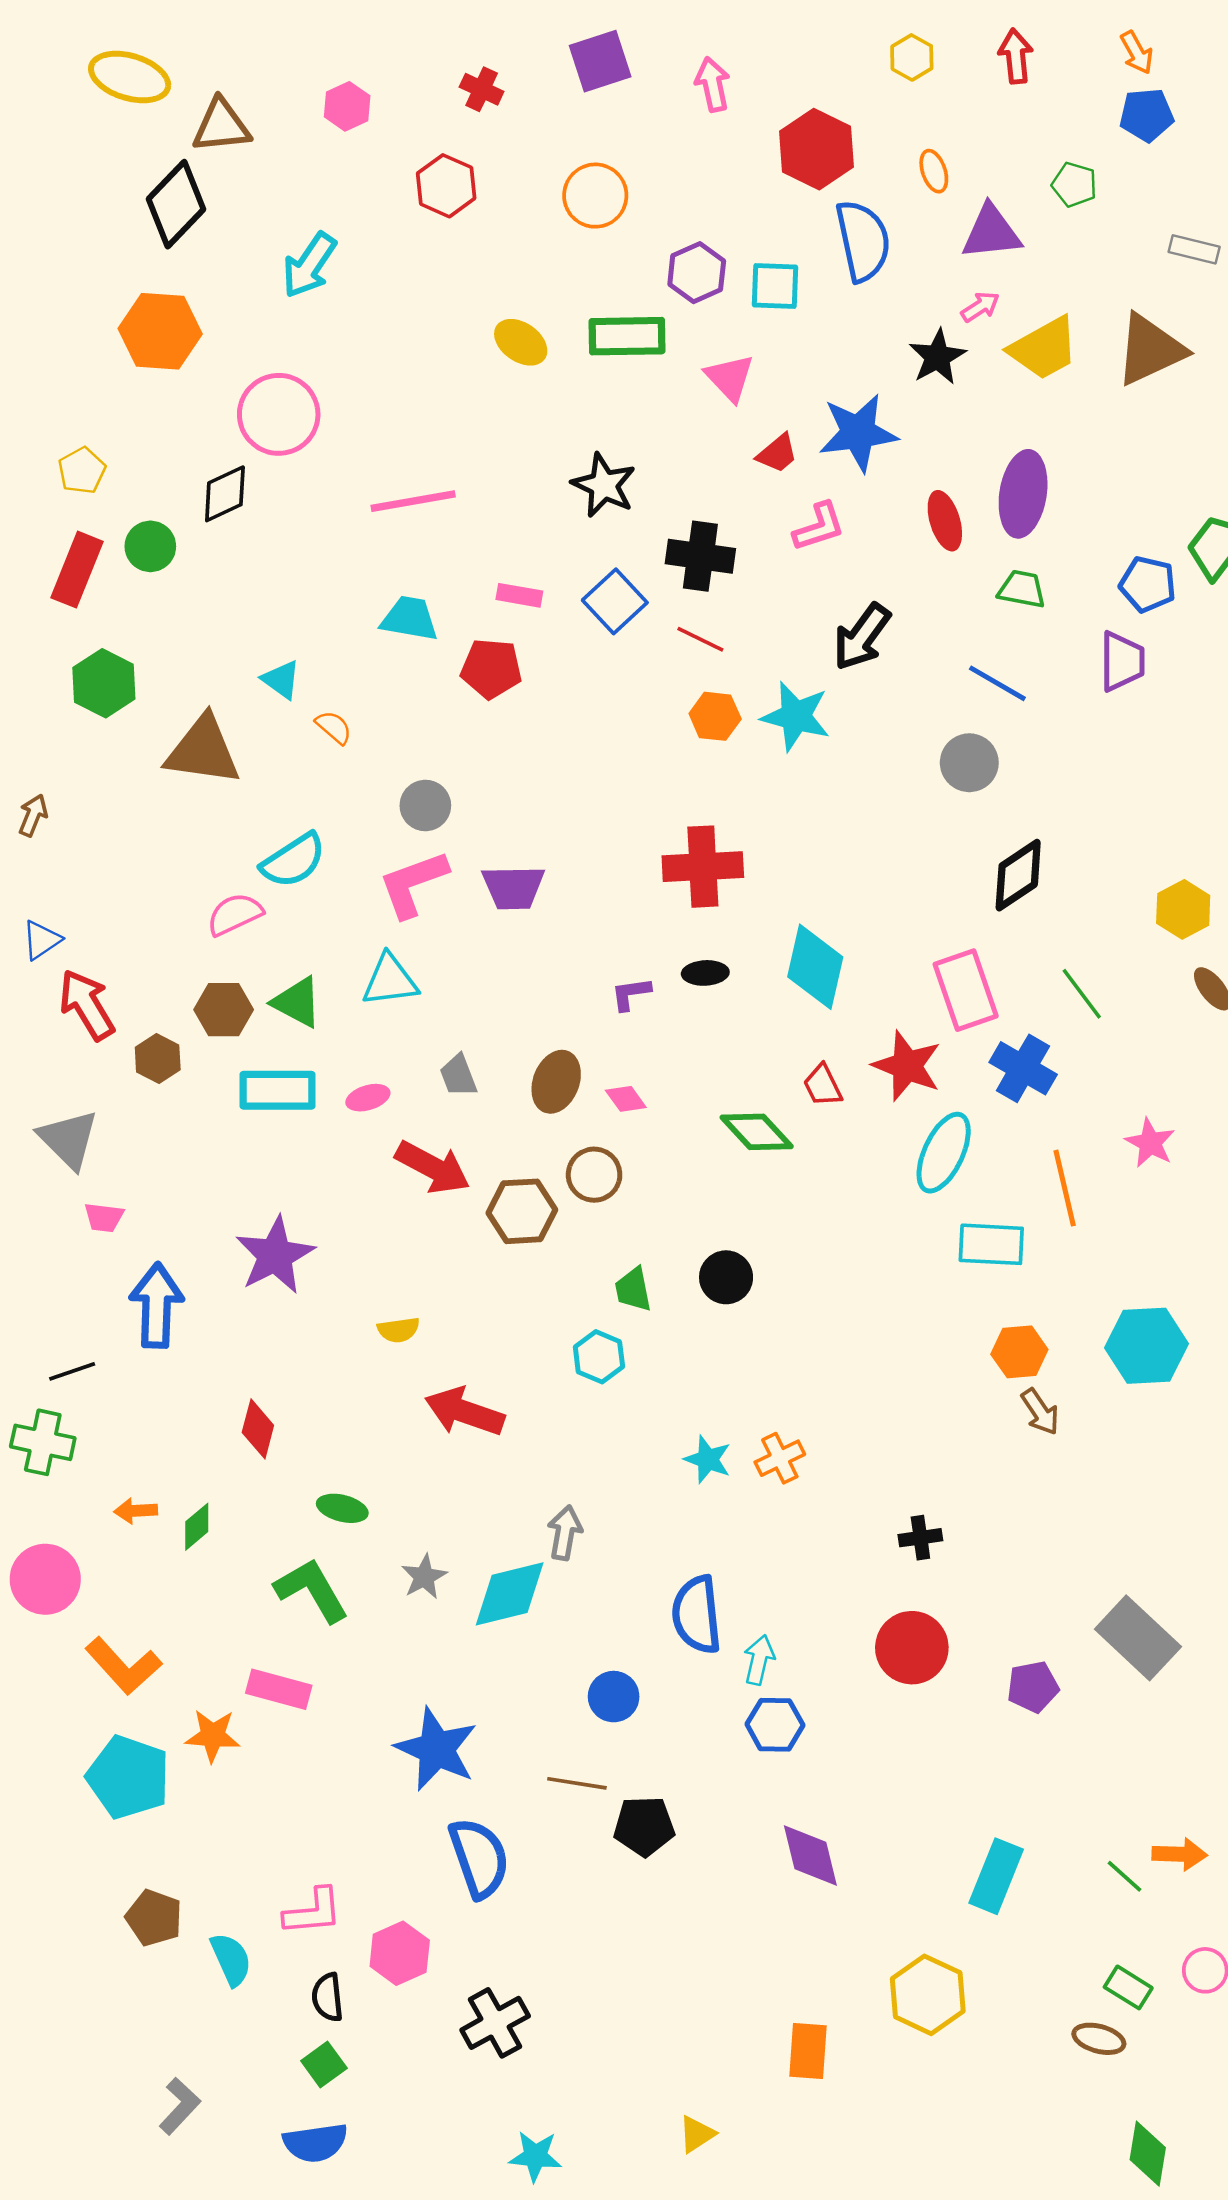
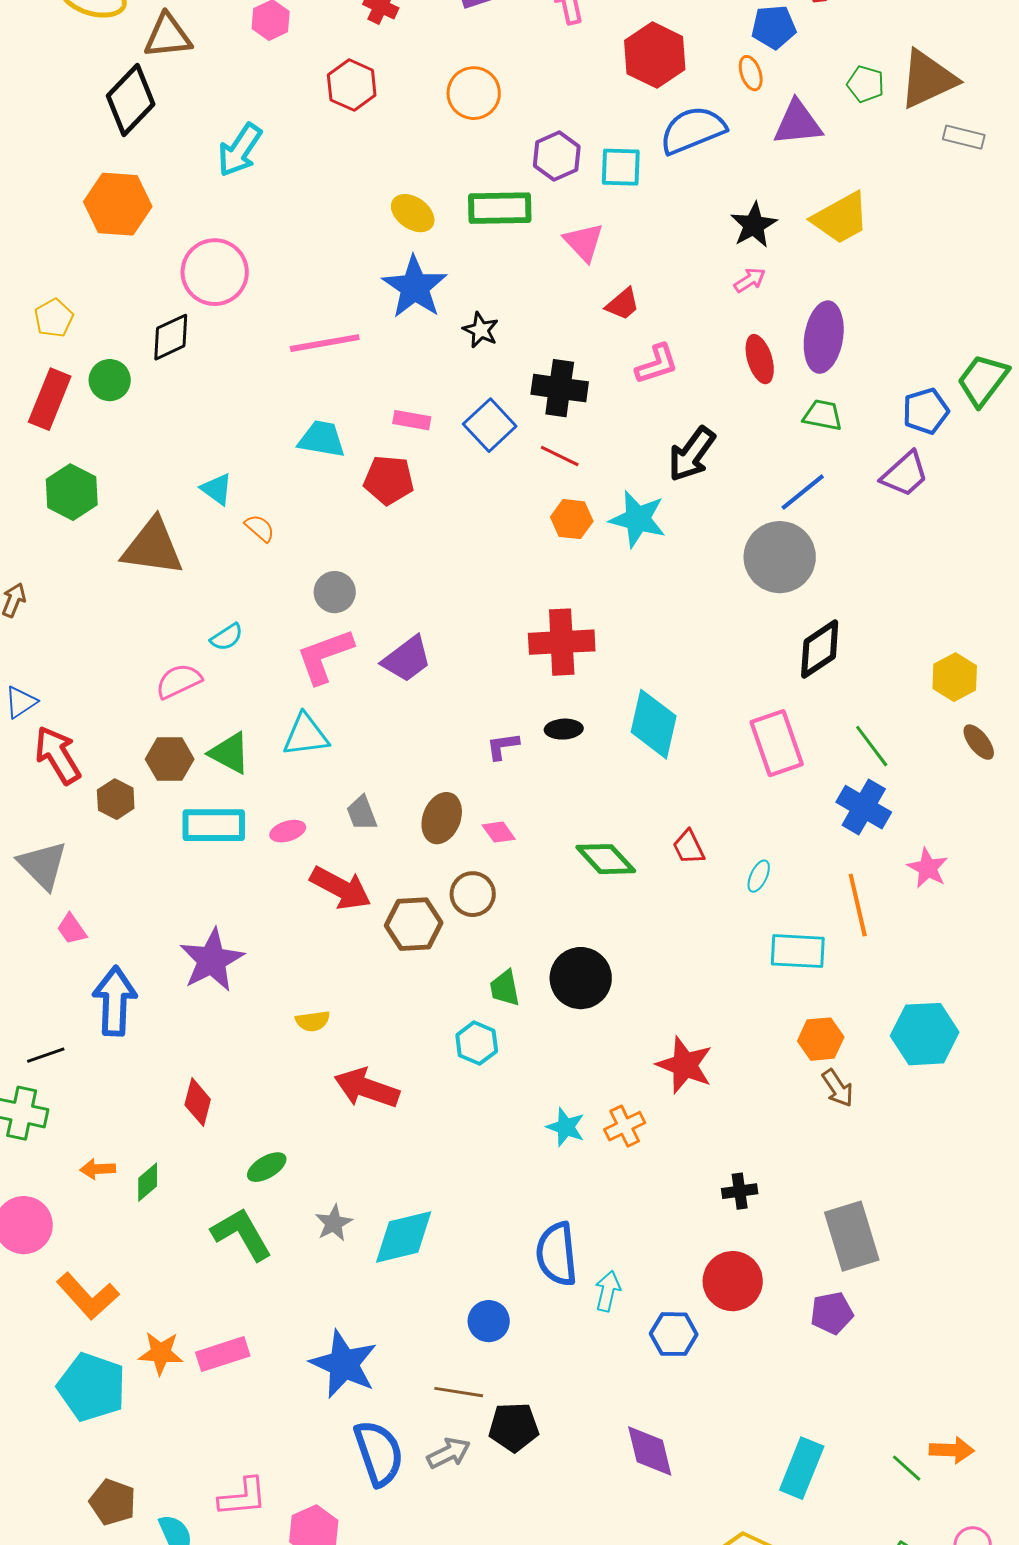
blue pentagon: (1147, 115) -> (774, 27), moved
blue semicircle: (863, 241) -> (693, 130), turned -100
pink arrow: (980, 307) -> (750, 280), moved
brown triangle: (1150, 350) -> (928, 79), moved
blue star: (858, 433) -> (415, 287), moved, turned -30
black star: (604, 485) -> (481, 330), size x0.7
blue pentagon: (1148, 584) -> (926, 411), turned -30
purple trapezoid: (1122, 661) -> (905, 474), turned 48
blue line: (997, 683) -> (803, 492), turned -69
gray circle: (969, 763) -> (780, 557), size x1.5
cyan semicircle: (293, 861) -> (227, 637), size x0.6
purple trapezoid: (513, 887) -> (407, 659), turned -36
red star: (907, 1066) -> (685, 1065), moved
blue cross: (1023, 1068) -> (864, 807), moved
red trapezoid: (823, 1085) -> (689, 847), moved
cyan ellipse: (944, 1153) -> (759, 876), size x0.5
pink trapezoid: (104, 1217) -> (72, 929), turned 48
black circle: (726, 1277) -> (581, 978), size x1.4
green ellipse: (342, 1508) -> (267, 1167), turned -45
gray arrow: (565, 1533) -> (449, 1453), moved, turned 54
gray rectangle: (1138, 1638) -> (852, 1236), moved, turned 30
pink rectangle: (279, 1689) -> (223, 1354), moved, turned -33
blue hexagon: (775, 1725) -> (674, 1334), moved

